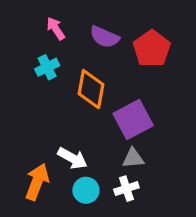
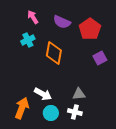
purple square: (133, 119) -> (100, 58), moved, size x0.6
white cross: (126, 189) -> (75, 112), turned 32

